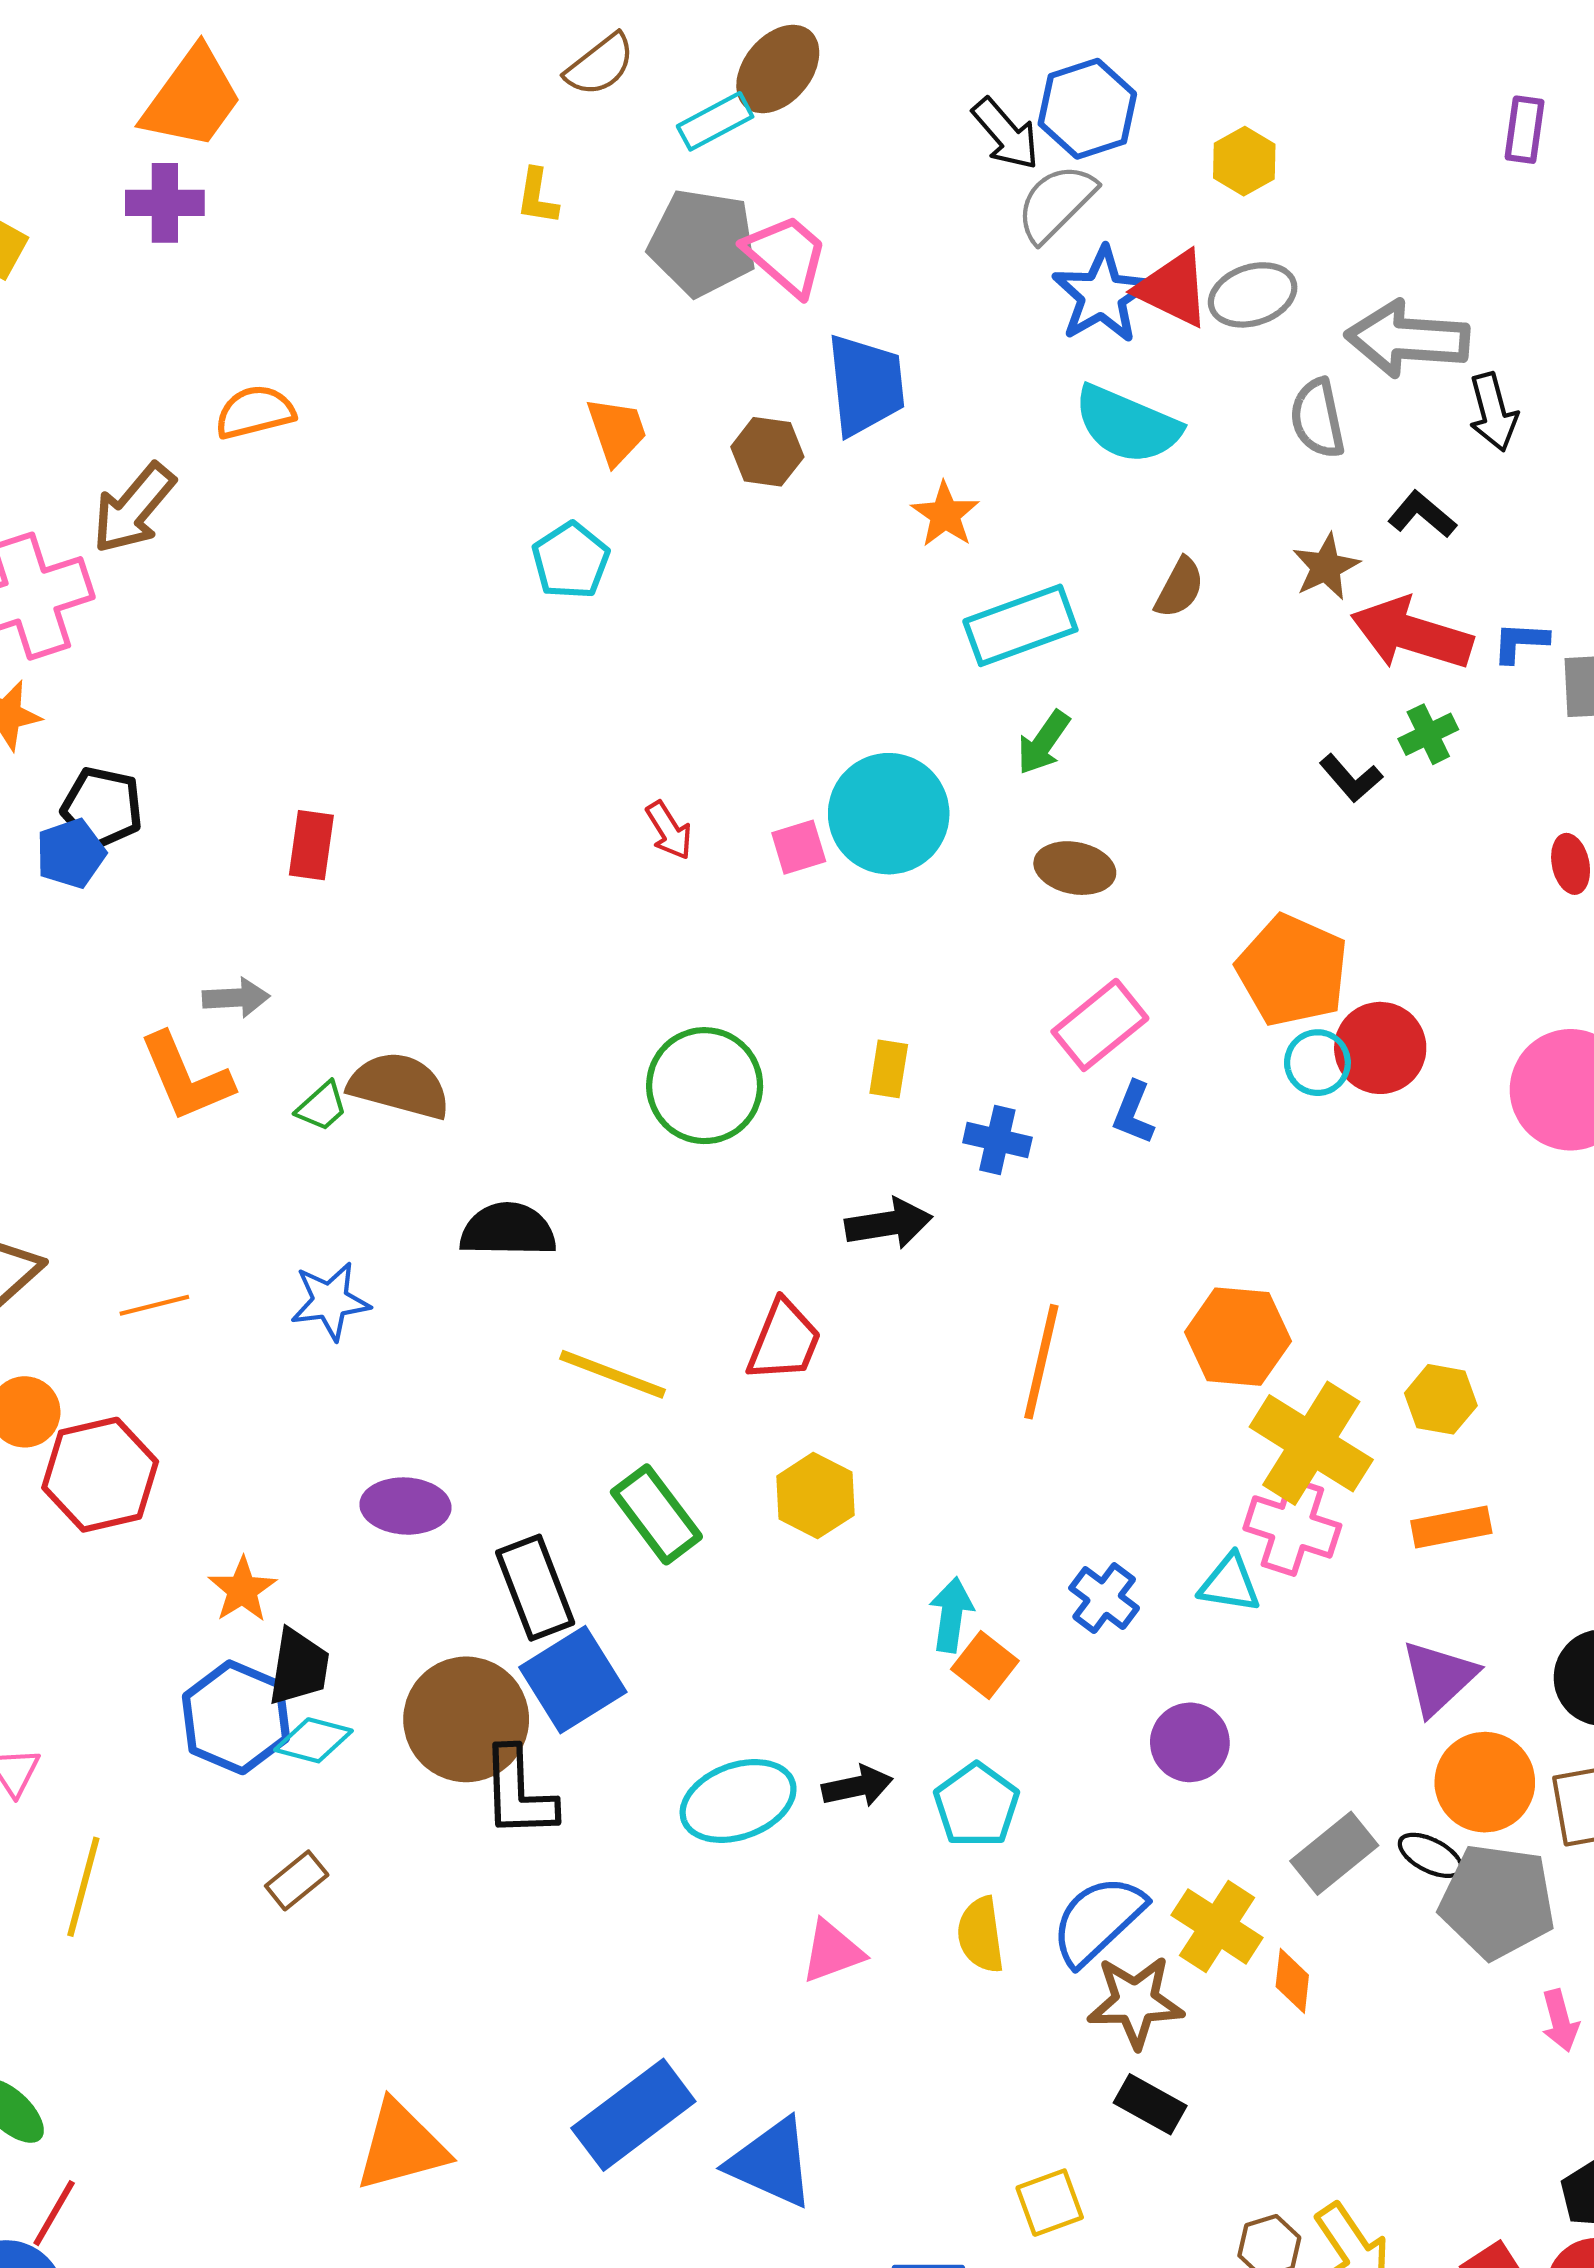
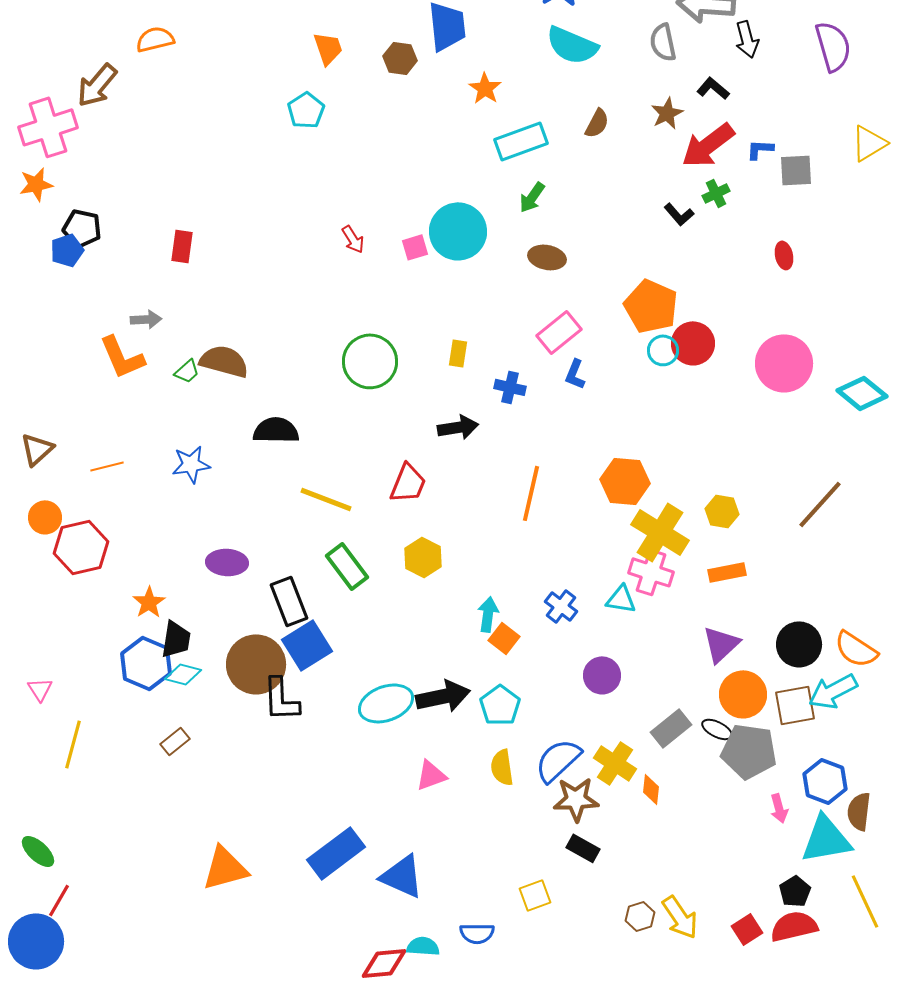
red arrow: (1412, 634) -> (708, 145), turned -54
black arrow: (857, 1786) -> (443, 696), size x1.6

